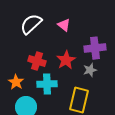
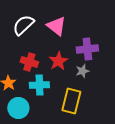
pink triangle: (64, 25) -> (56, 26), size x1.5

